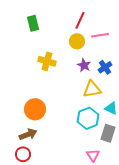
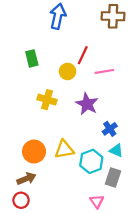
yellow circle: (77, 41) -> (68, 71), moved
purple star: (84, 65) -> (87, 104), size x1.5
blue cross: (105, 67) -> (110, 129), moved
yellow triangle: (92, 89) -> (64, 149), moved

